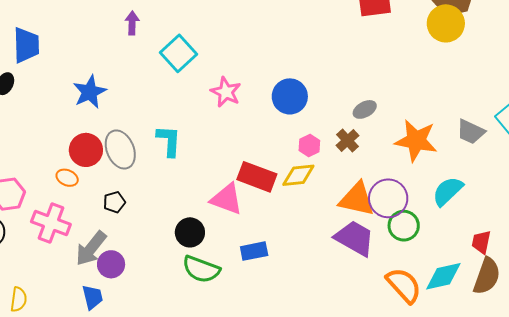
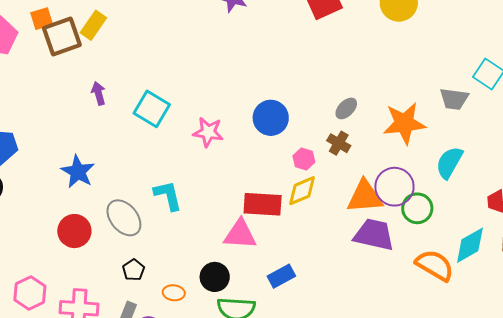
red circle: (86, 150) -> (74, 231), moved
orange ellipse: (67, 178) -> (174, 293), moved

